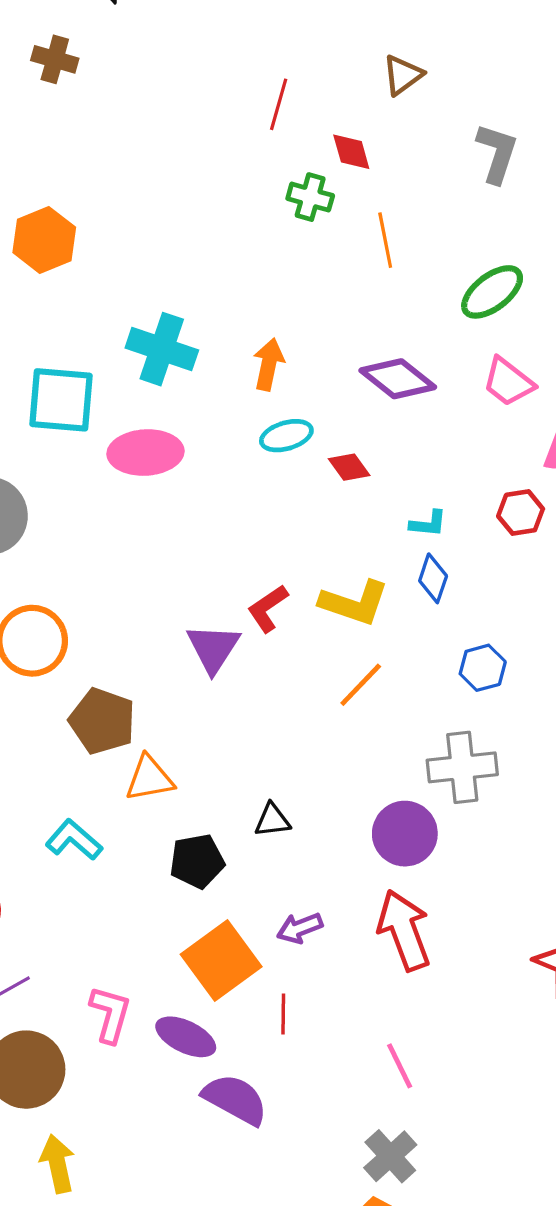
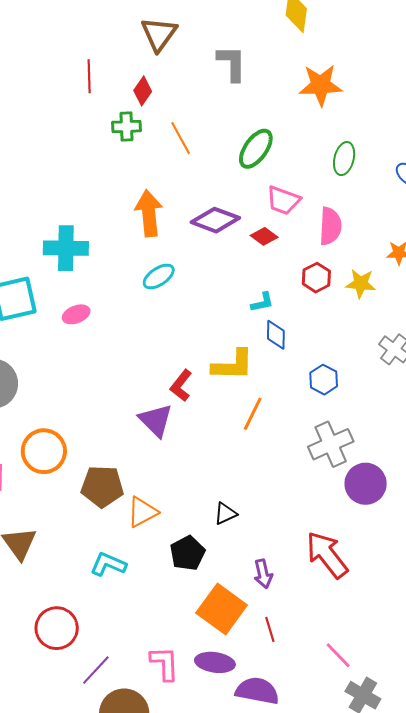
brown triangle: (403, 75) -> (159, 34), size x1.4
red diamond: (351, 152) -> (143, 91), turned 68
orange arrow: (269, 364) -> (149, 213), moved, size x1.4
pink ellipse: (145, 453) -> (76, 314), size x0.6
red diamond: (349, 467) -> (264, 236), moved
purple circle: (405, 834) -> (366, 484), moved
purple arrow: (300, 928) -> (263, 574), turned -64
pink line: (400, 1066) -> (338, 655), moved

